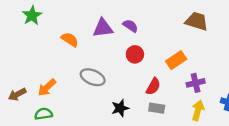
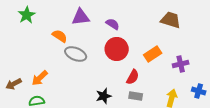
purple triangle: (103, 28) -> (81, 17), moved
red circle: (135, 54) -> (117, 49), size x1.5
gray ellipse: (93, 77) -> (76, 54), moved
purple cross: (196, 83) -> (181, 64), moved

